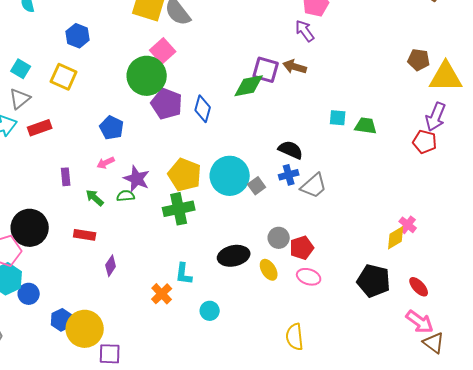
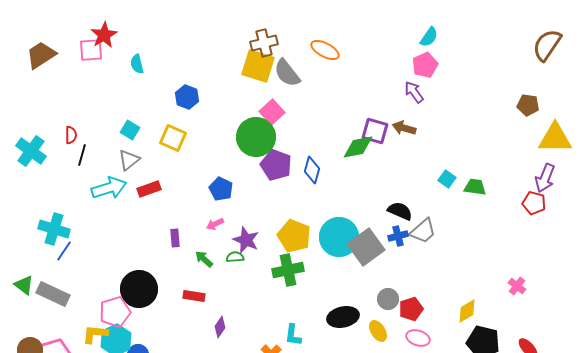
brown pentagon: (419, 60) -> (528, 105), moved
cyan square: (338, 118) -> (447, 179), turned 30
gray square: (257, 186) -> (366, 247), size x2.0
gray trapezoid: (314, 186) -> (423, 231), moved
yellow diamond: (396, 238) -> (467, 311), moved

